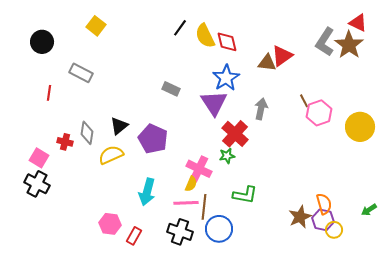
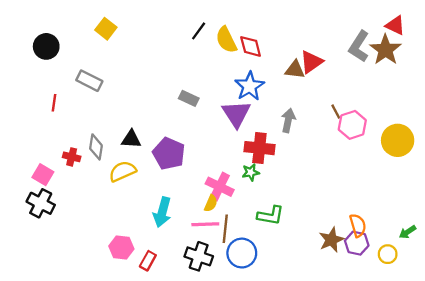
black triangle: (119, 126) -> (131, 139), turned 42
red cross: (235, 134) -> (259, 148), turned -36
yellow circle: (334, 230) -> (388, 254), moved

